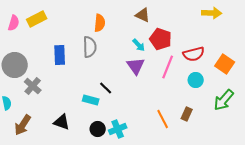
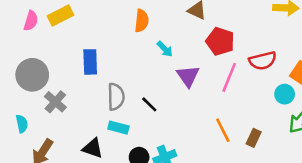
cyan arrow: (139, 45) -> (165, 49), moved
gray semicircle: (90, 47) -> (116, 97), moved
cyan circle: (196, 80) -> (285, 94), moved
cyan rectangle: (91, 100) -> (118, 128), moved
orange line: (163, 119) -> (223, 130), moved

